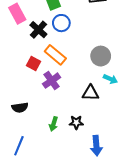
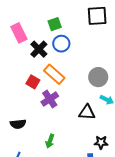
black star: (76, 122) -> (101, 142), moved

